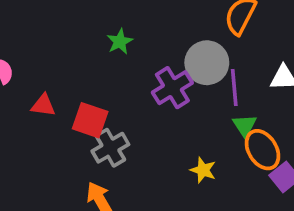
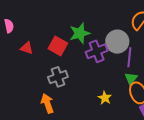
green star: (120, 42) -> (80, 33), moved, size x1.5
red square: (90, 120) -> (58, 46), moved

